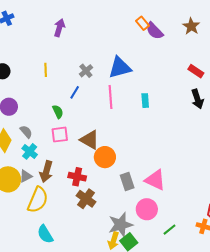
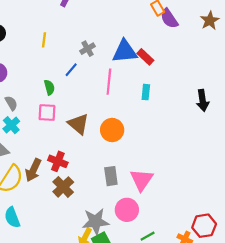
red rectangle: (196, 71) -> (145, 57), moved
orange circle: (105, 157) -> (112, 130), moved
brown arrow: (46, 172) -> (33, 170), moved
pink triangle: (155, 180) -> (142, 180), turned 30

